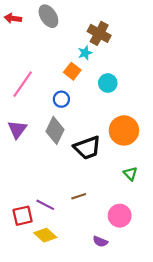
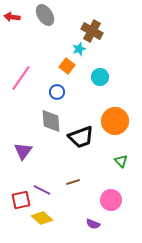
purple triangle: (17, 129) -> (23, 151), moved
gray diamond: (55, 130) -> (51, 121), turned -30

